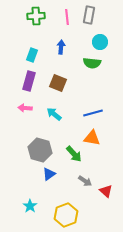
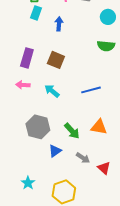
cyan circle: (100, 42) -> (108, 17), moved
cyan rectangle: (32, 55) -> (36, 13), moved
green semicircle: (92, 63) -> (106, 46), moved
orange triangle: (92, 138) -> (99, 127), moved
blue triangle: (49, 174) -> (55, 151), moved

